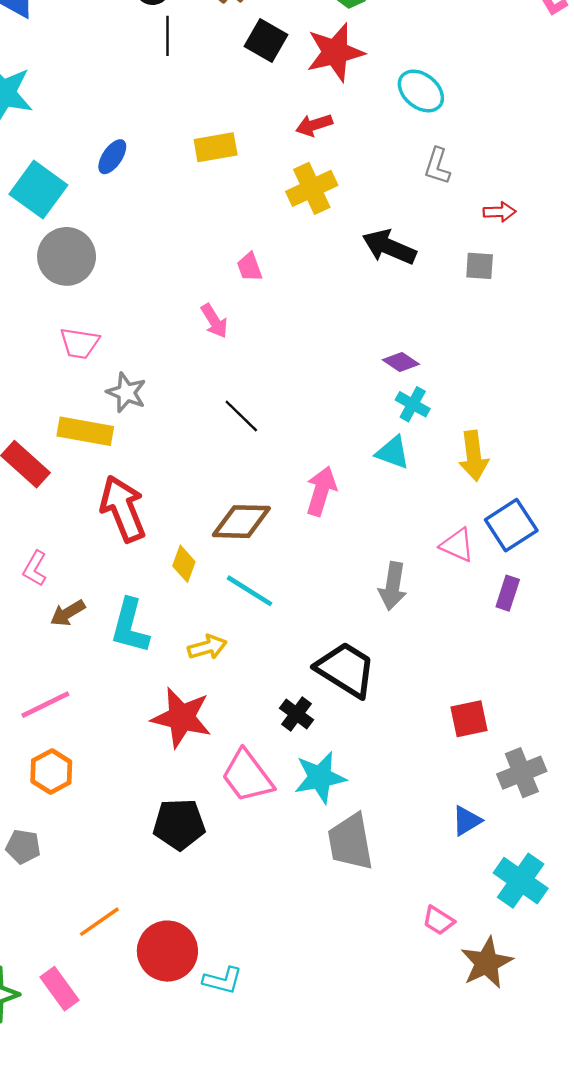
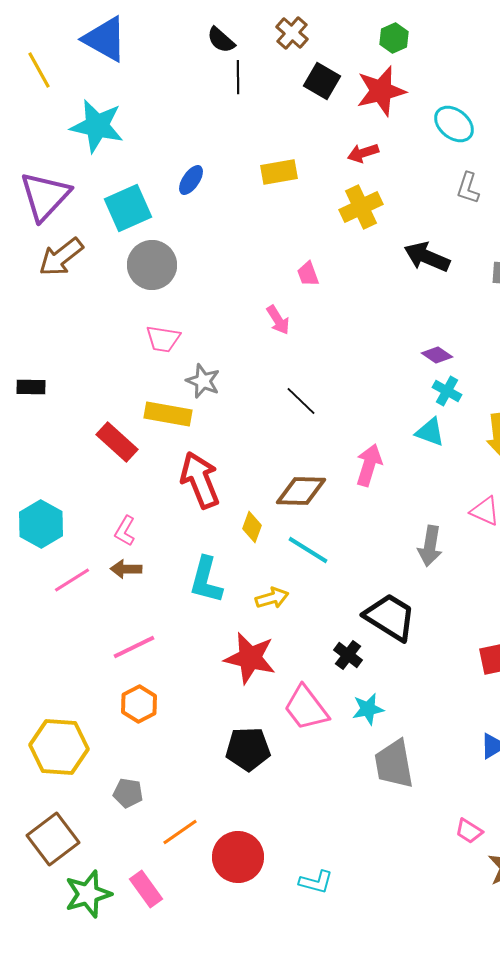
cyan square: (38, 190) -> (128, 208), turned 30
brown arrow: (68, 613) -> (126, 569), moved, turned 32
cyan star: (320, 777) -> (368, 709), size x0.7
gray pentagon: (23, 847) -> (128, 793), moved
cyan L-shape: (223, 980) -> (316, 882), moved

